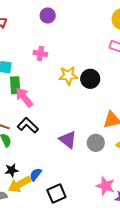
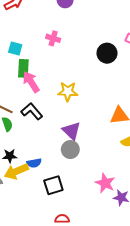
yellow star: (68, 76) -> (68, 91), moved
black circle: (90, 79) -> (107, 53), moved
gray circle: (96, 143) -> (70, 150), moved
blue semicircle: (36, 174) -> (34, 163), turned -144

